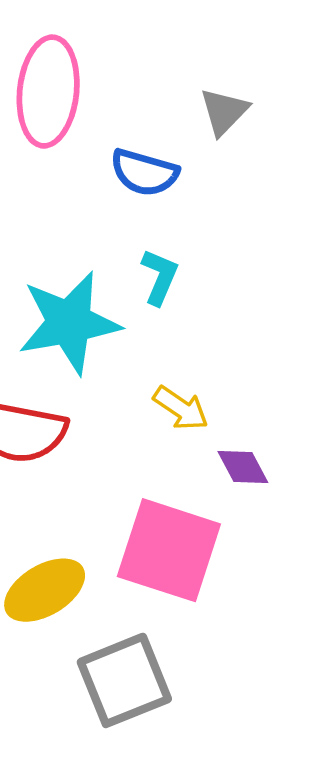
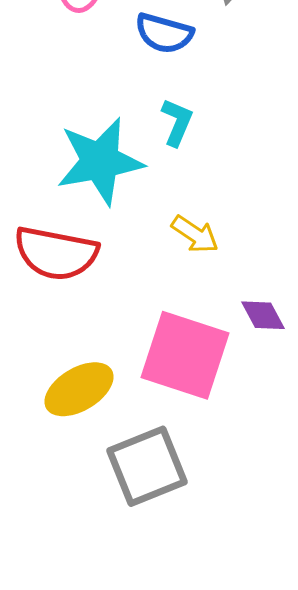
purple diamond: (243, 467) -> (263, 315), moved

